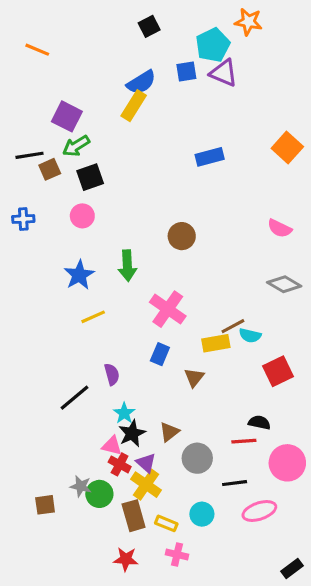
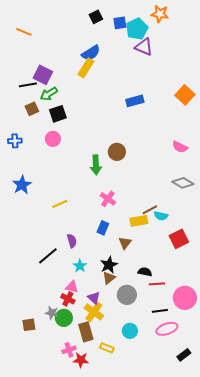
blue square: (186, 71) -> (120, 23), moved
black line: (30, 155) -> (28, 85), moved
green arrow: (127, 266) -> (96, 165), moved
blue star: (79, 275) -> (22, 185), moved
pink cross: (168, 309) -> (108, 199), size x0.7
black semicircle: (259, 422) -> (145, 272), moved
black star: (132, 433) -> (109, 265), moved
red cross: (120, 464) -> (68, 299), moved
black line: (235, 483) -> (160, 311), moved
yellow rectangle: (166, 523) -> (107, 348), moved
pink cross: (177, 554) -> (69, 350), moved, turned -32
black rectangle: (292, 568) -> (184, 355), moved

